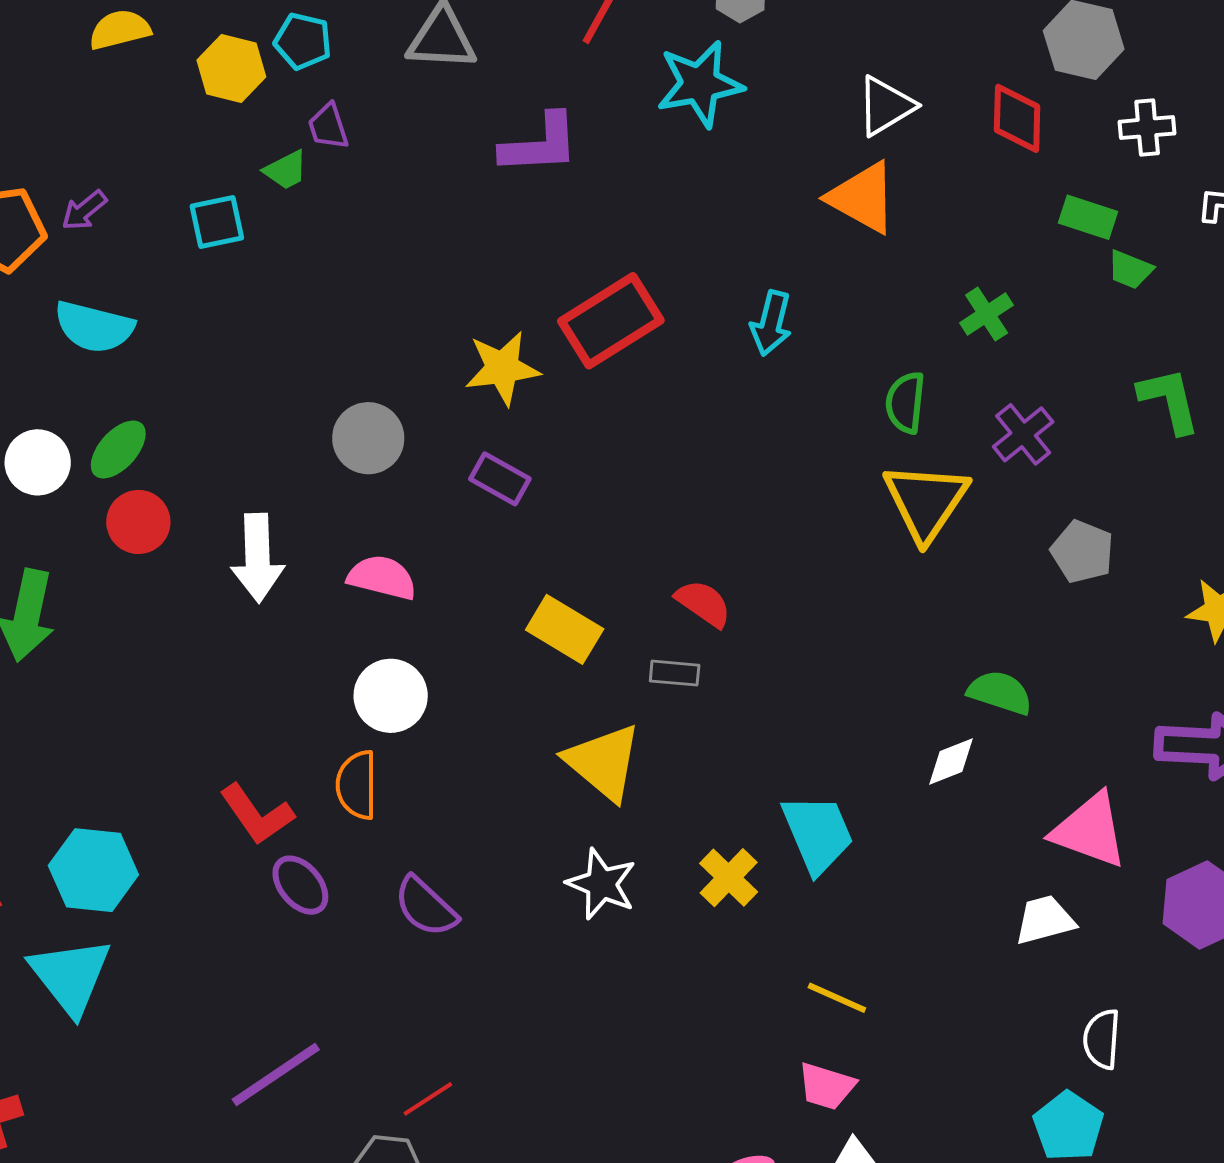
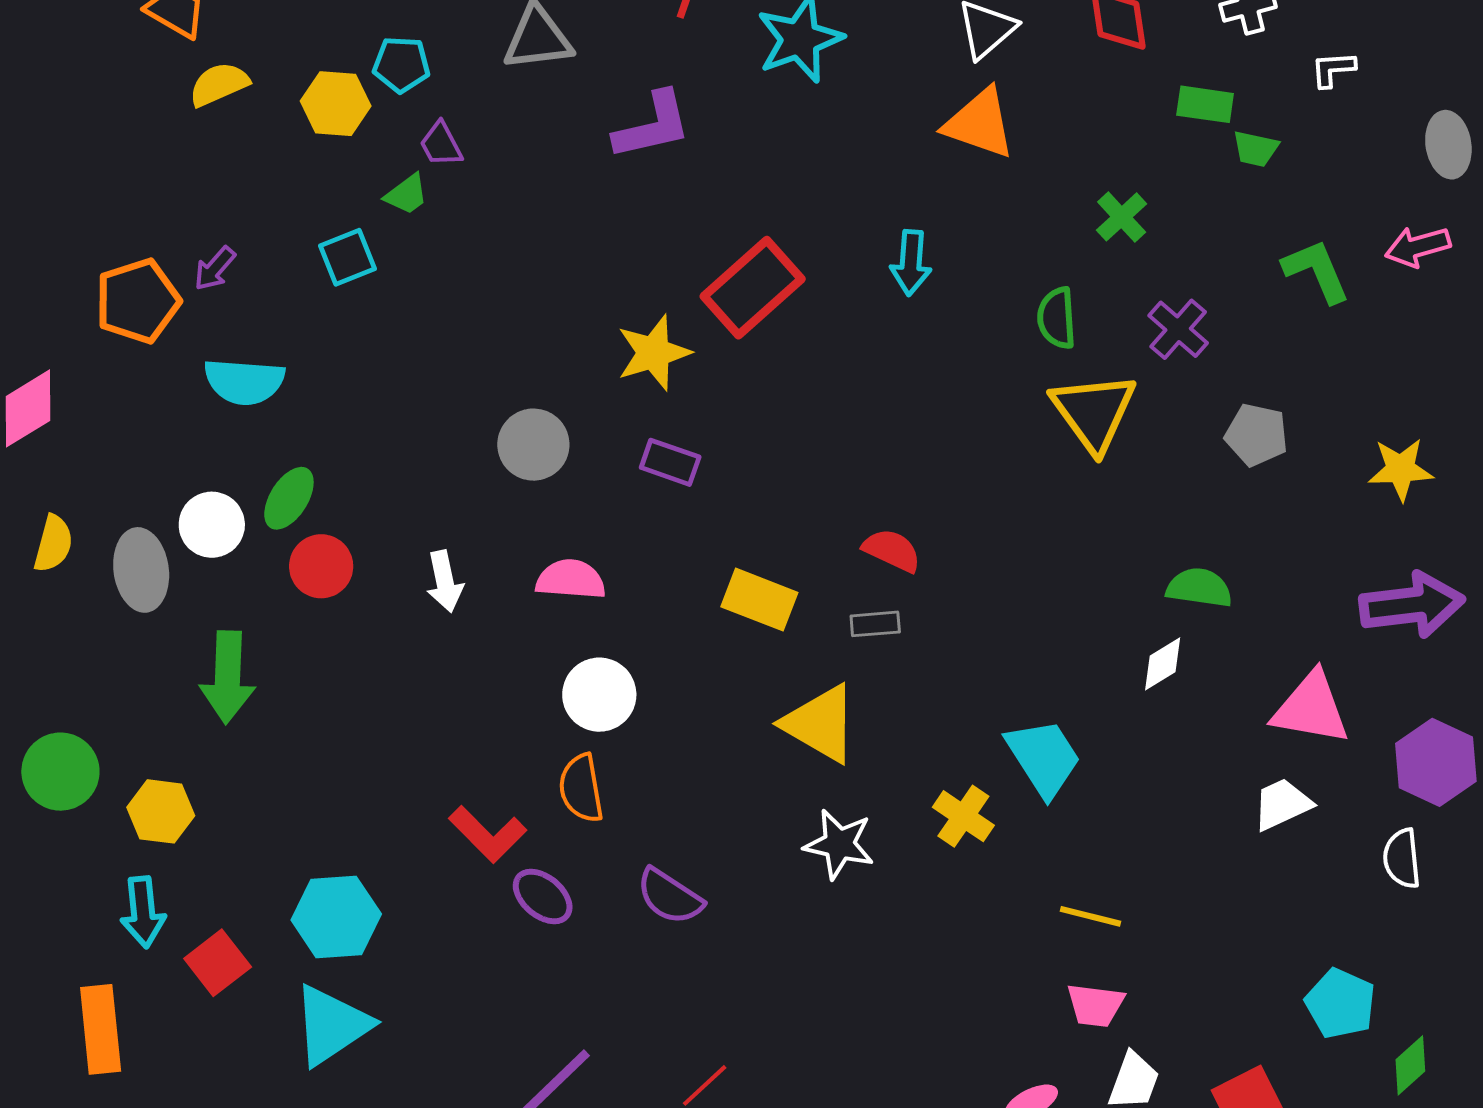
white arrow: (258, 558) -> (445, 581), size x0.7
cyan triangle: (71, 976) -> (332, 1025), turned 44
white semicircle: (1102, 1039) -> (1402, 858), moved

